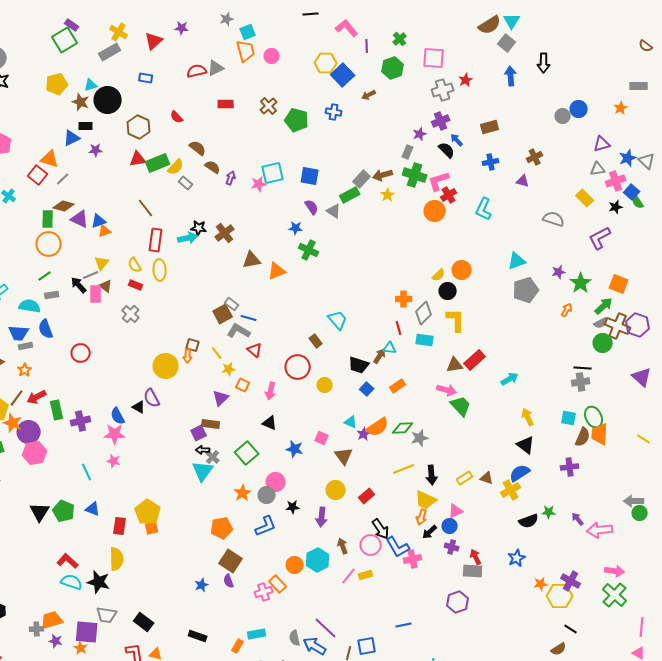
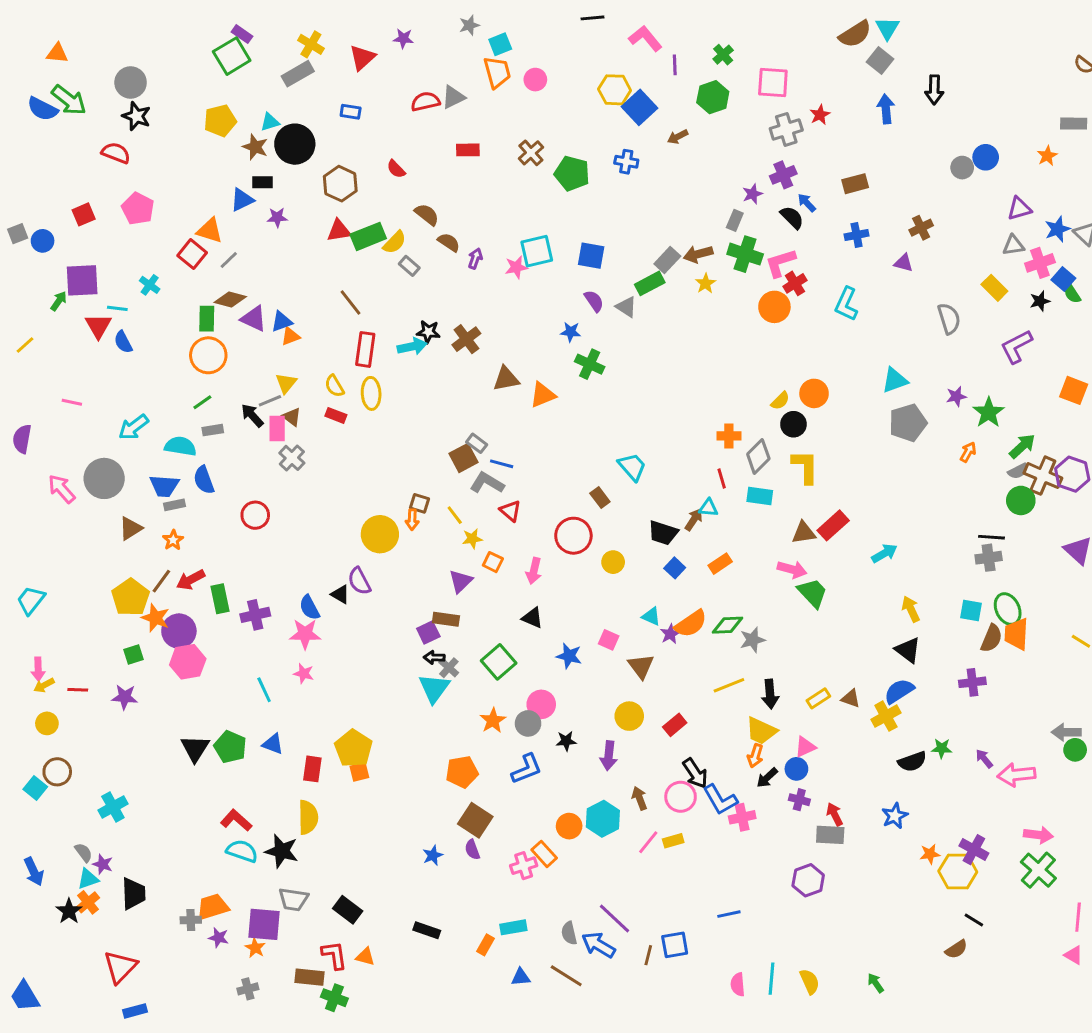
gray semicircle: (554, 219) -> (949, 319), turned 55
orange square: (619, 284) -> (1074, 390), moved
gray cross: (131, 314) -> (292, 458), moved

